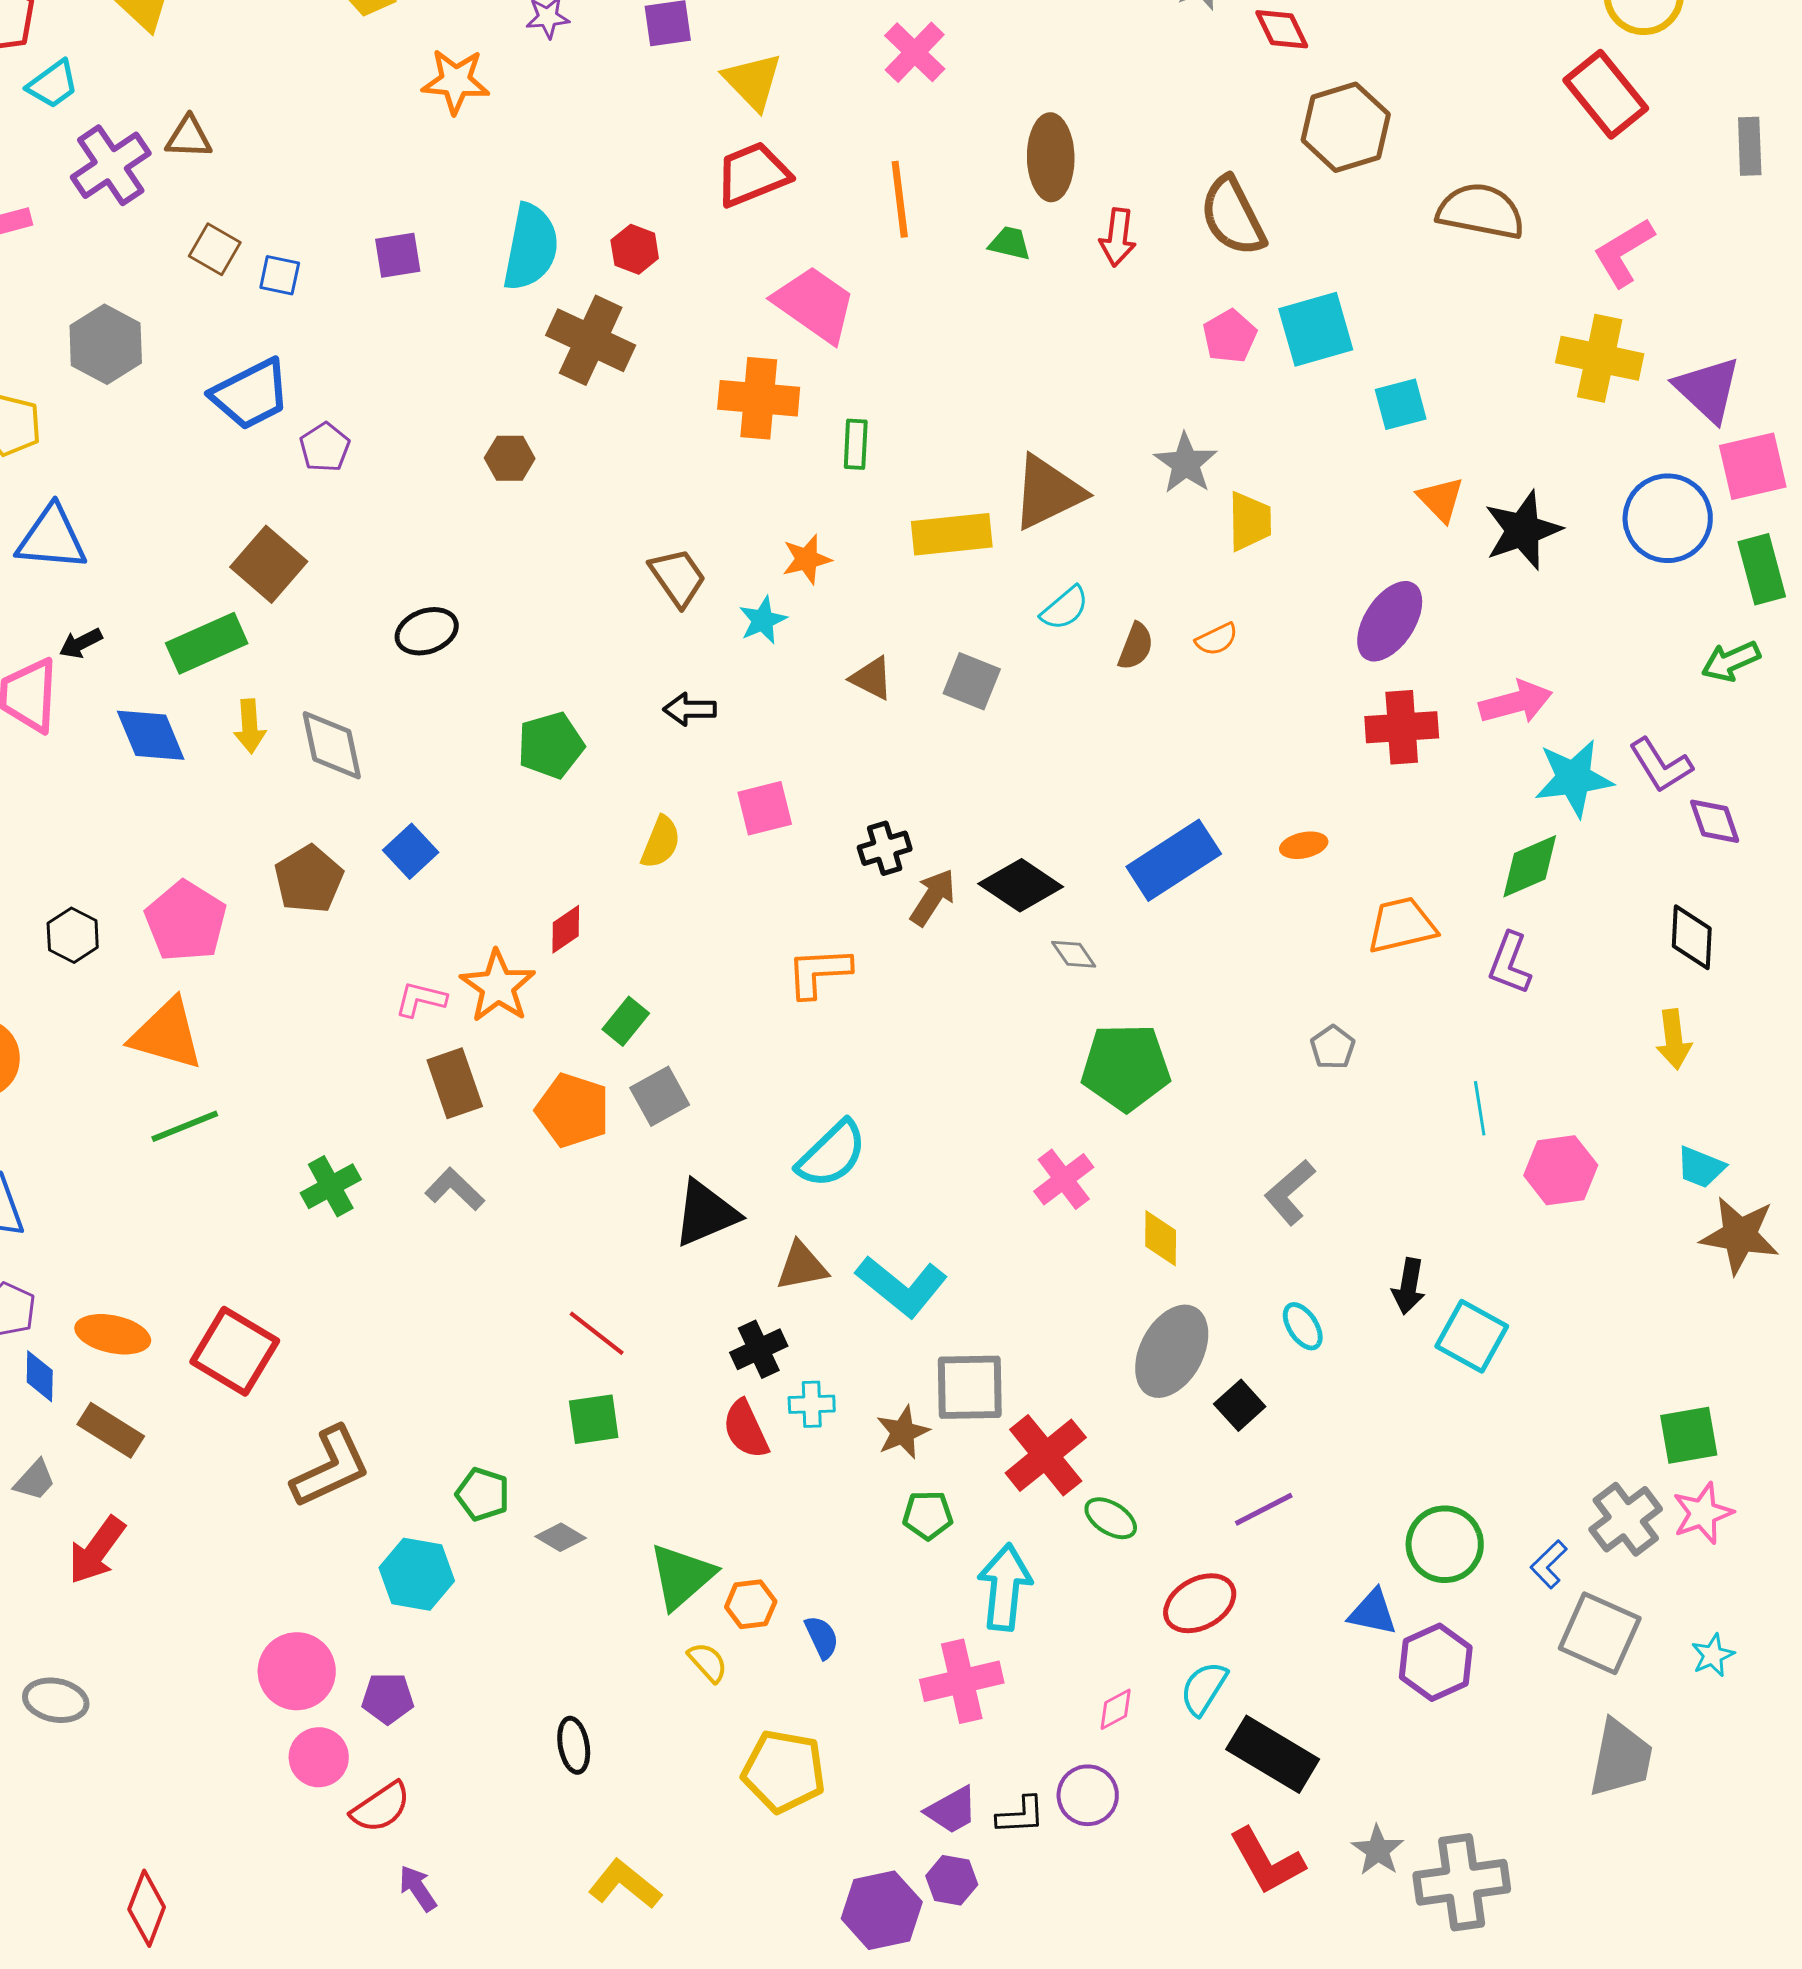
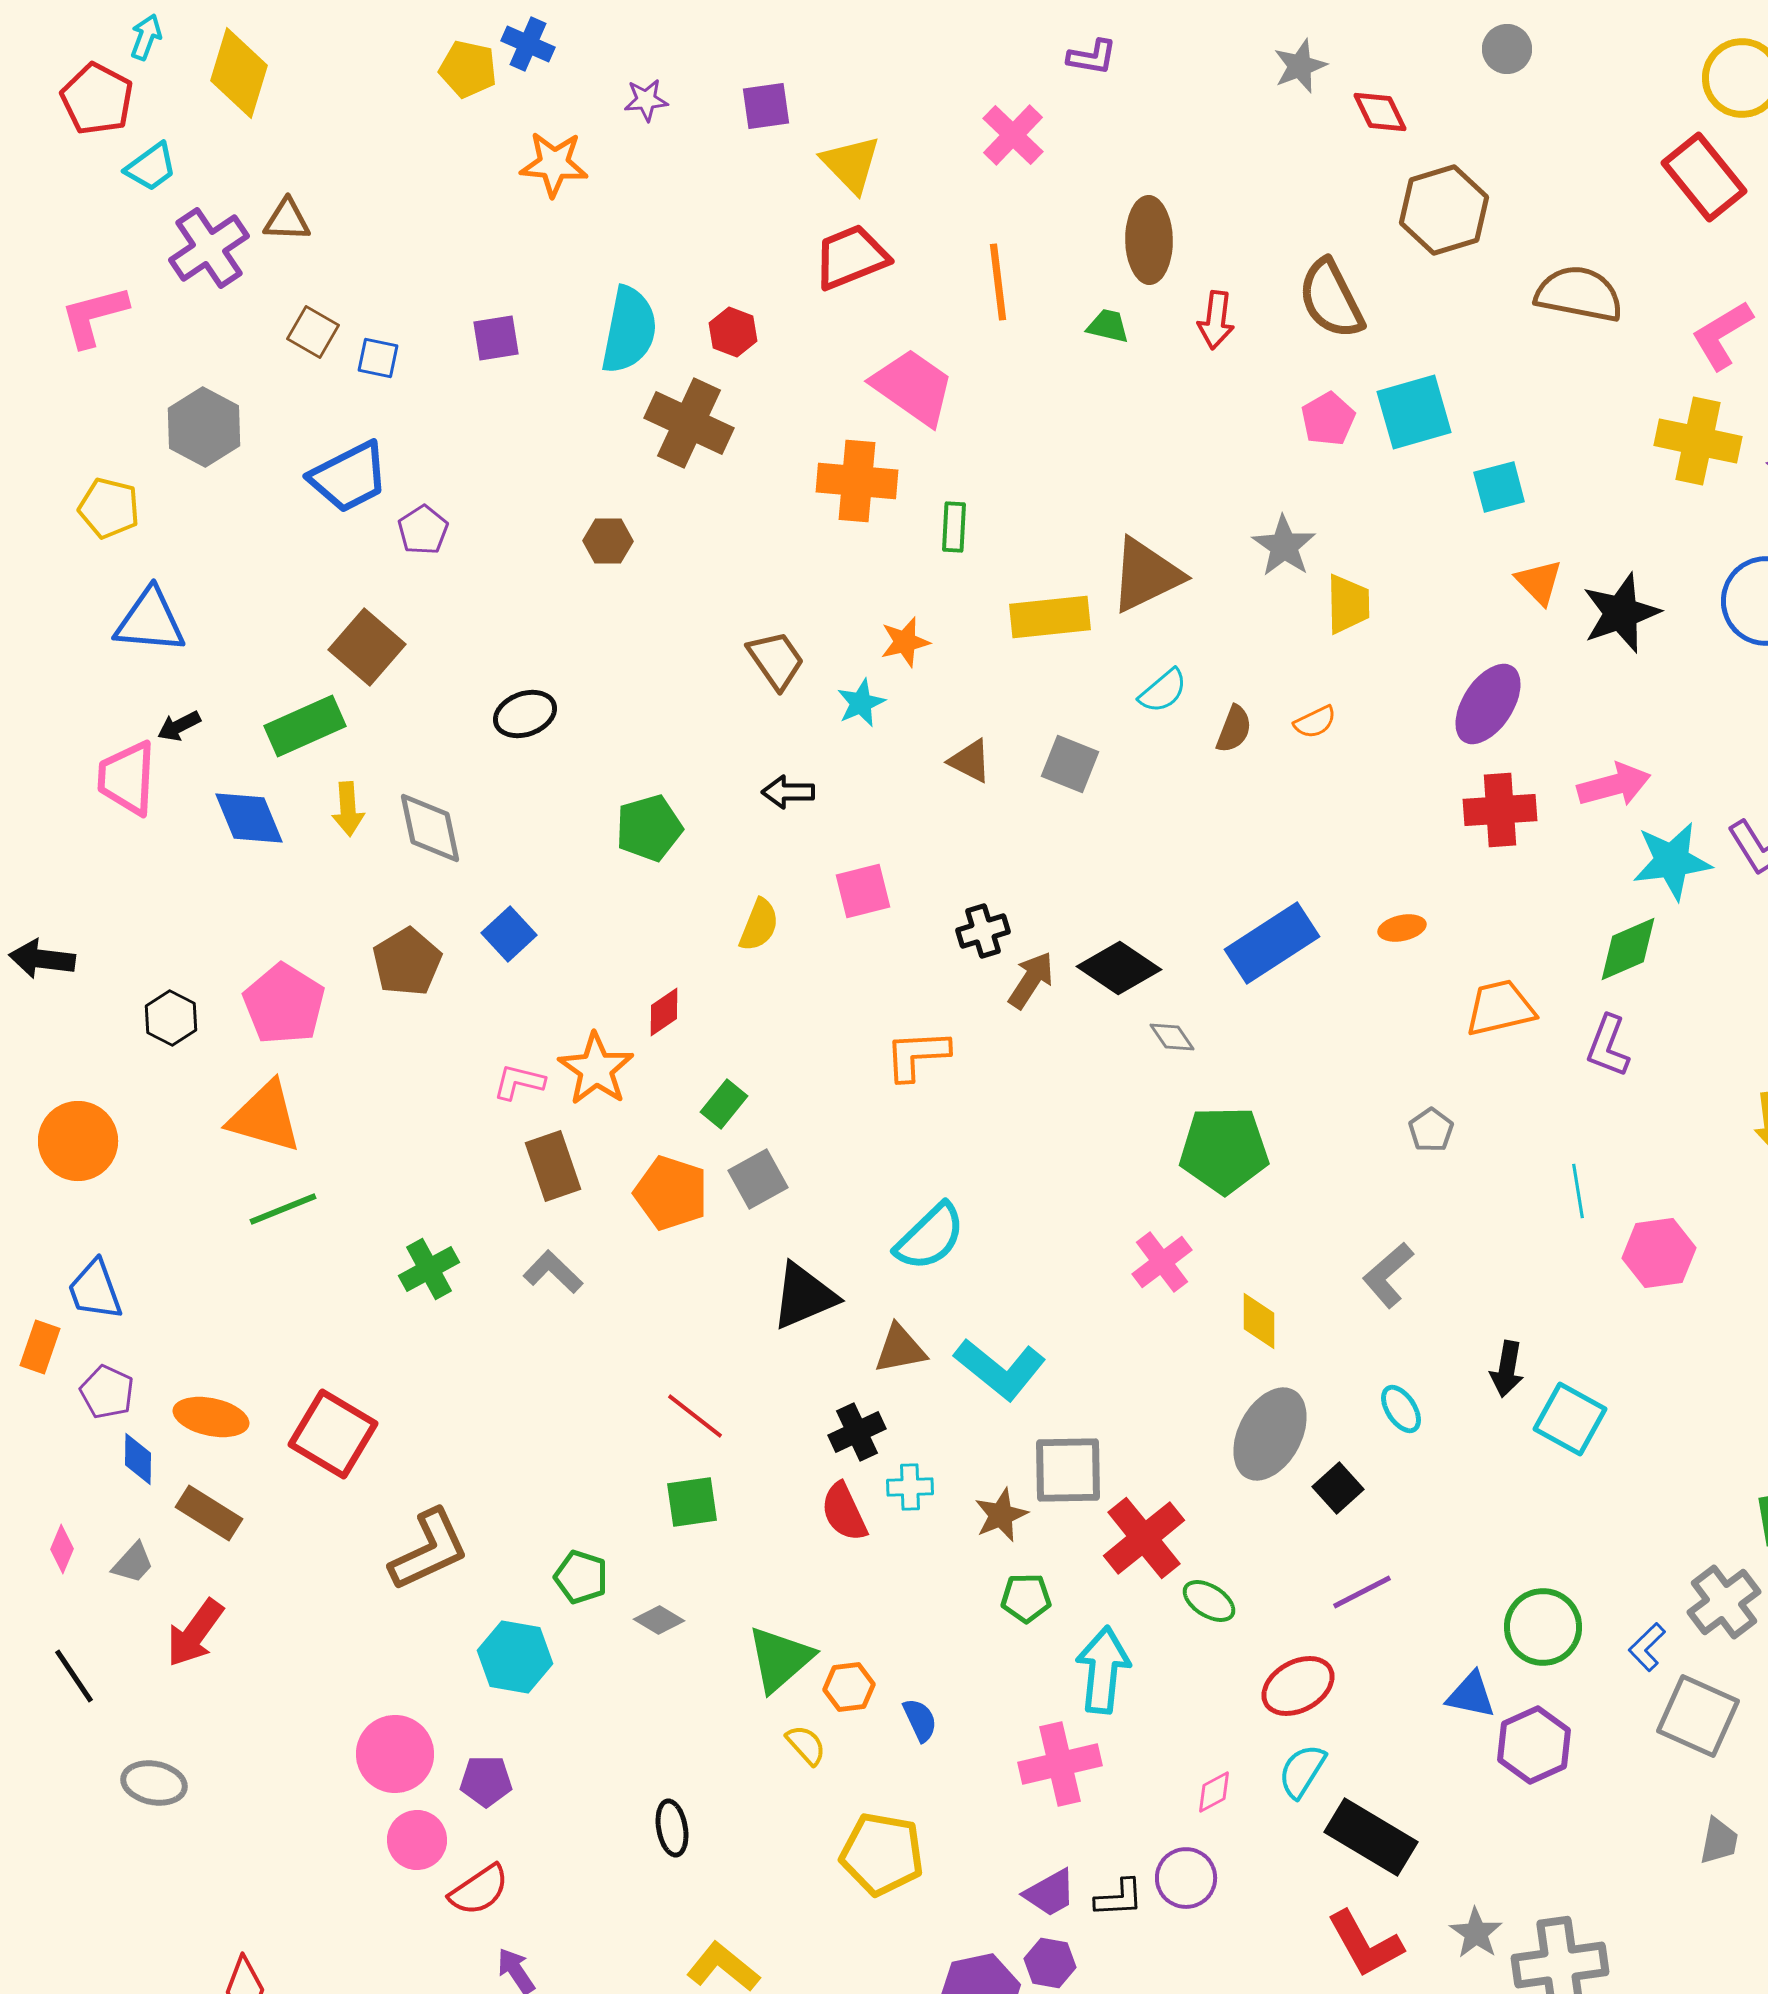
gray trapezoid: (1621, 1758) -> (1719, 1841), size x0.6

